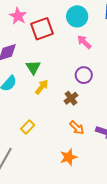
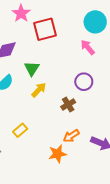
cyan circle: (77, 16) -> (95, 22), moved
orange arrow: (77, 128) -> (71, 136), turned 98
orange star: (69, 157) -> (58, 154), moved

